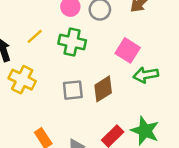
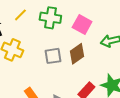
pink square: (128, 50) -> (82, 24), moved

